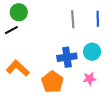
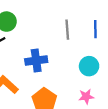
blue cross: (67, 57) -> (36, 61), moved

